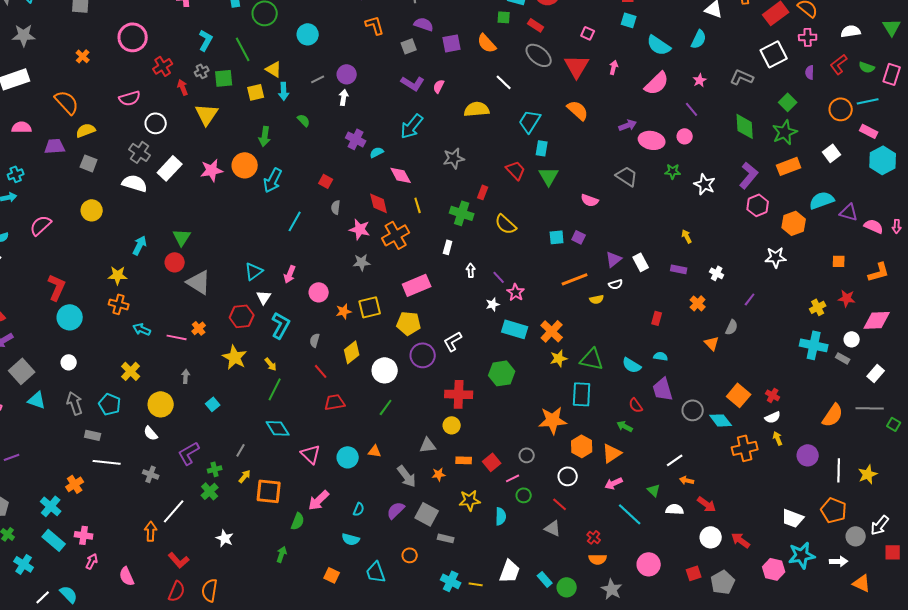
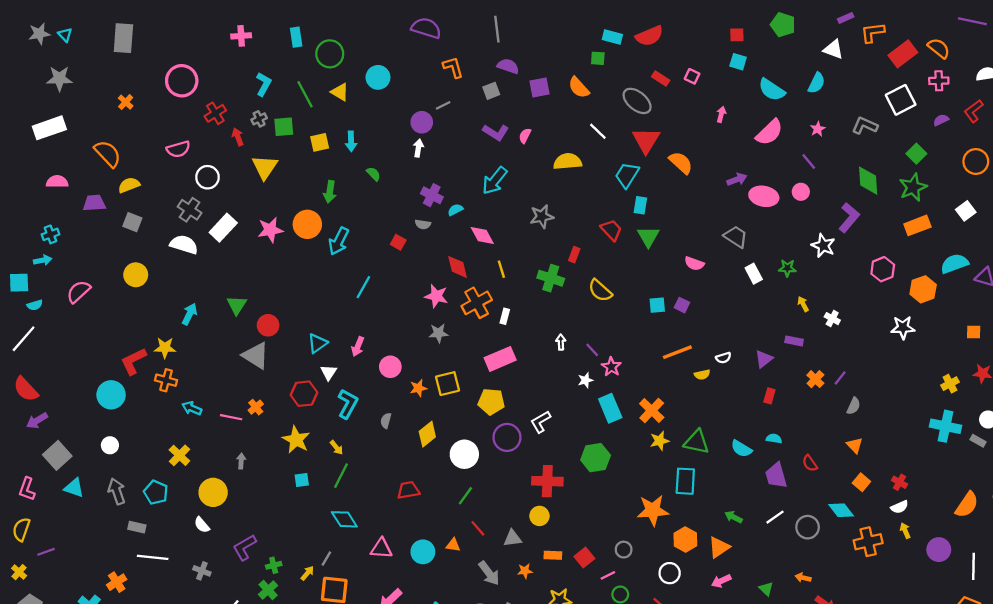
red rectangle: (536, 25) -> (661, 79), moved
red triangle: (577, 66) -> (646, 140), moved
yellow triangle: (274, 69) -> (340, 92), moved
purple semicircle: (810, 72) -> (941, 120), turned 64
gray line: (318, 79) -> (443, 105), moved
green star: (673, 171) -> (787, 268), moved
purple L-shape: (749, 175) -> (849, 218), moved
gray semicircle: (336, 207) -> (423, 224), moved, turned -88
white rectangle: (448, 247) -> (505, 316), moved
purple triangle: (614, 259) -> (764, 359), moved
red circle: (175, 262) -> (268, 325), moved
white rectangle: (641, 262) -> (754, 274), moved
white cross: (717, 273) -> (832, 319), moved
red L-shape: (57, 287) -> (133, 361), moved, turned -140
purple line: (750, 299) -> (840, 378), moved
cyan rectangle: (515, 329) -> (610, 408), turned 50
orange triangle: (712, 343) -> (855, 445), moved
red line: (321, 371) -> (478, 528), moved
orange square: (739, 395) -> (861, 482), size x0.7
cyan square: (213, 404) -> (302, 480), moved, turned 32
red semicircle: (636, 405) -> (810, 463), moved
gray circle: (693, 410) -> (808, 527), moved
gray line: (241, 450) -> (326, 559), moved
pink triangle: (311, 454) -> (381, 548), turned -40
white line: (675, 460) -> (775, 517), moved

